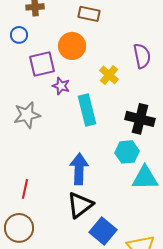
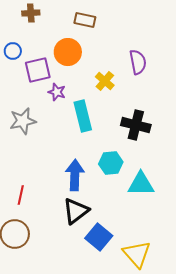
blue circle: (19, 35) -> (13, 51), moved
cyan hexagon: (127, 152) -> (111, 163), moved

